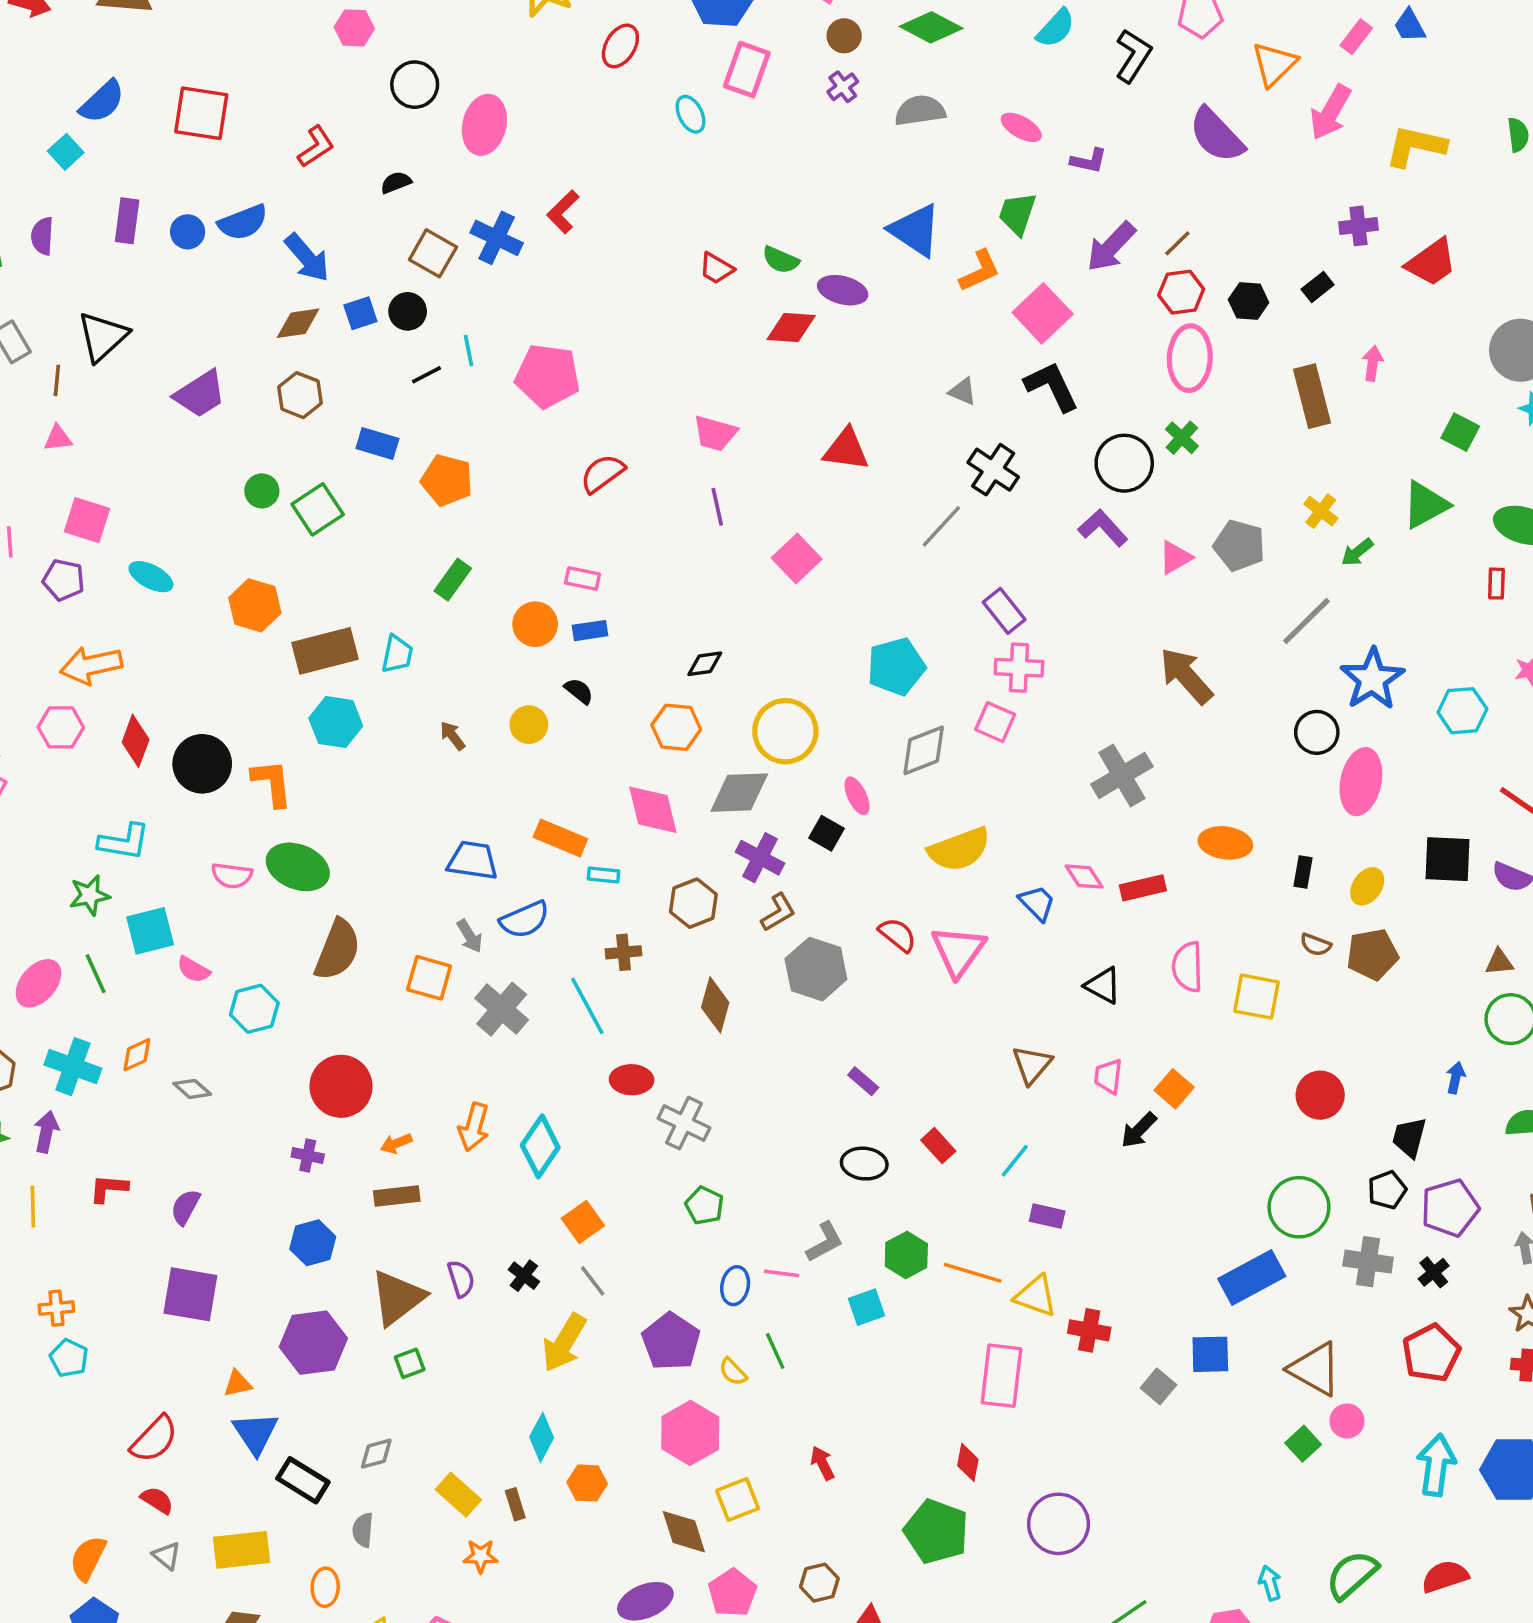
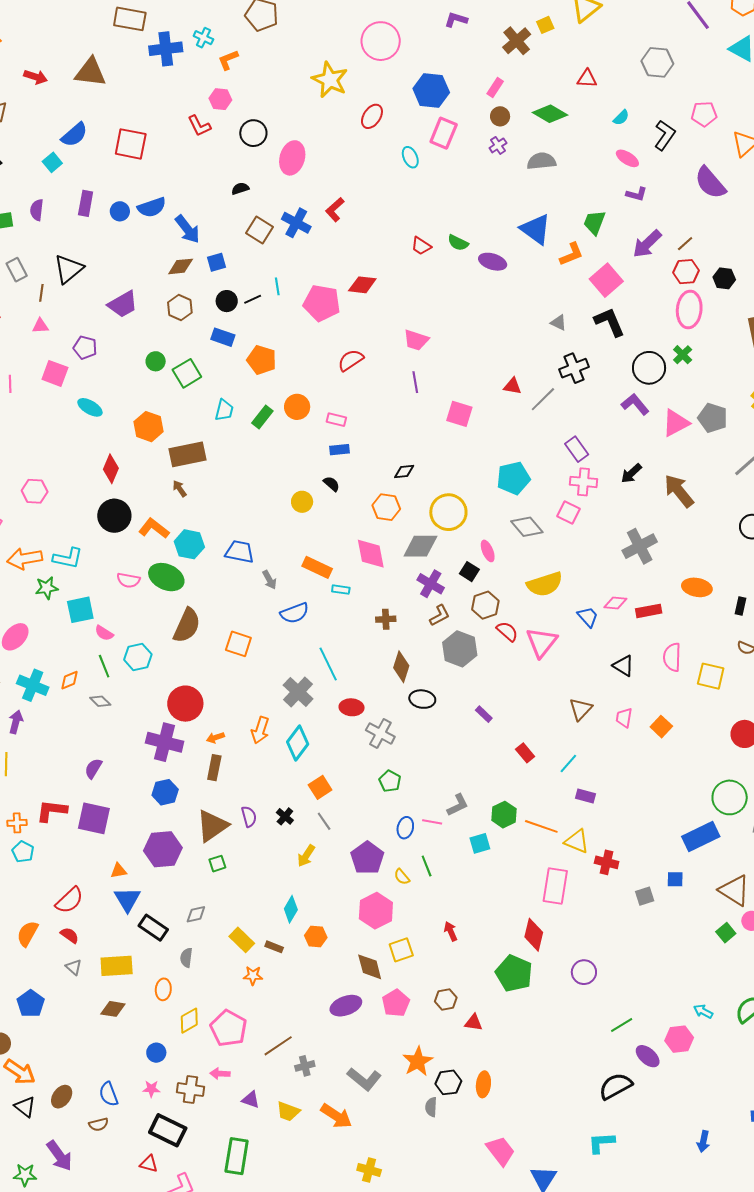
cyan semicircle: (1056, 28) -> (621, 118), size x0.7
pink ellipse: (1021, 127) -> (627, 158), moved
red L-shape: (316, 147) -> (199, 126), moved, turned 95
black circle: (408, 311) -> (227, 301), moved
red diamond: (791, 327) -> (362, 285), moved
red triangle: (846, 449) -> (513, 386), moved, size x0.7
black cross: (993, 470) -> (574, 368), turned 32
pink triangle: (1175, 557) -> (676, 423), size x1.4
pink square: (797, 558) -> (459, 414), turned -32
purple pentagon: (64, 580) -> (85, 347), moved
orange circle: (535, 624) -> (297, 407), moved
cyan trapezoid: (397, 654) -> (224, 410), moved
orange arrow: (91, 665) -> (25, 558), moved
cyan hexagon: (336, 722) -> (189, 544), moved
brown arrow: (453, 736) -> (180, 489), moved
red diamond: (136, 741) -> (111, 469), moved
gray diamond: (924, 750) -> (527, 527), turned 68
orange L-shape: (272, 783) -> (154, 528), turned -48
blue trapezoid: (473, 860) -> (240, 552), moved
pink diamond: (1084, 877) -> (615, 603), turned -55
brown hexagon: (693, 903) -> (485, 605), moved
gray arrow: (470, 936) -> (269, 580), moved
brown cross: (624, 952) -> (386, 619), moved
green line: (96, 974) -> (104, 666), moved
gray cross: (502, 1009) -> (298, 692), moved
black arrow: (1139, 1130) -> (631, 473), moved
purple cross: (308, 1155) -> (165, 742), size x2.0
black ellipse: (864, 1164) -> (422, 699), moved
red L-shape: (109, 1188) -> (52, 811), moved, size x1.4
brown rectangle: (397, 1196) -> (214, 768), turned -75
yellow arrow: (564, 1343) -> (306, 856), size x0.7
blue square: (1210, 1354) -> (675, 879), size x0.7
gray square: (1158, 1386) -> (645, 896), turned 30
red diamond: (968, 1462) -> (534, 935), size x1.5
brown rectangle: (515, 1504) -> (274, 947), turned -54
purple circle: (1059, 1524) -> (584, 972), size x0.7
orange semicircle: (88, 1558) -> (27, 934), moved
cyan arrow: (1270, 1583) -> (703, 1011), turned -48

